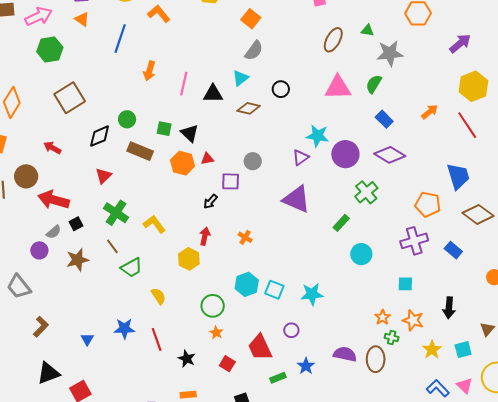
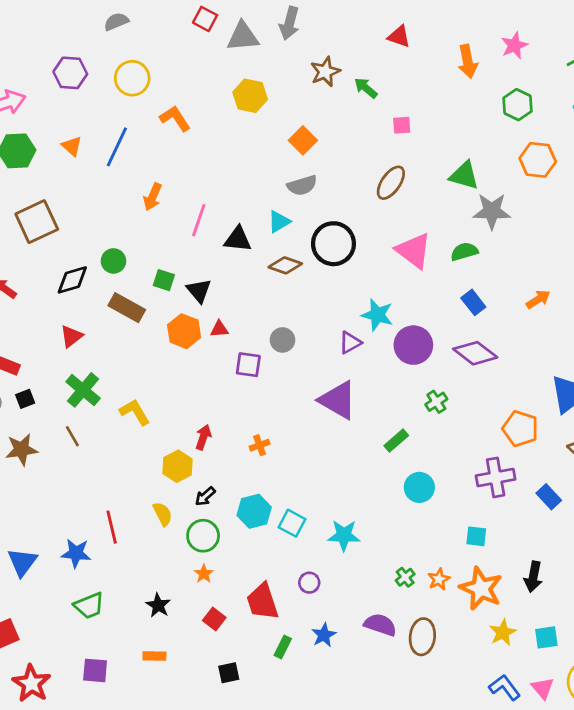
orange triangle: (82, 19) -> (72, 146), moved
green triangle: (367, 30) -> (464, 176), size x1.6
brown ellipse: (333, 40) -> (391, 183), moved
gray semicircle: (254, 51) -> (302, 185), turned 30
green semicircle: (374, 84) -> (464, 252), turned 36
pink triangle: (338, 88) -> (414, 251), turned 32
black circle: (281, 89) -> (333, 244), size x1.8
green cross: (366, 192) -> (436, 402), size x0.7
black arrow: (210, 202) -> (205, 496), moved
orange cross: (245, 237) -> (260, 445), turned 32
green trapezoid: (132, 268) -> (89, 606), moved
yellow semicircle: (158, 296) -> (163, 514), moved
orange star: (413, 320) -> (481, 588), size x1.4
green cross: (392, 338) -> (405, 577), moved, turned 32
blue triangle: (87, 339) -> (22, 562), size x1.6
red line: (157, 339) -> (112, 527), moved
green rectangle: (278, 378) -> (283, 647), turned -49

